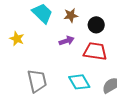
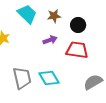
cyan diamond: (79, 82) -> (49, 78), moved

